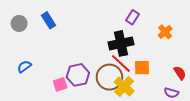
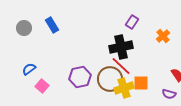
orange square: (142, 68) -> (141, 83), moved
pink square: (60, 84) -> (42, 86), moved, turned -32
yellow cross: (124, 87) -> (124, 88), turned 30

